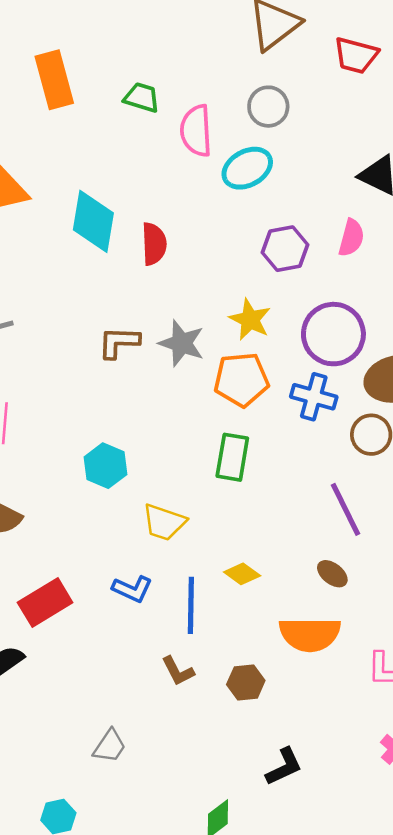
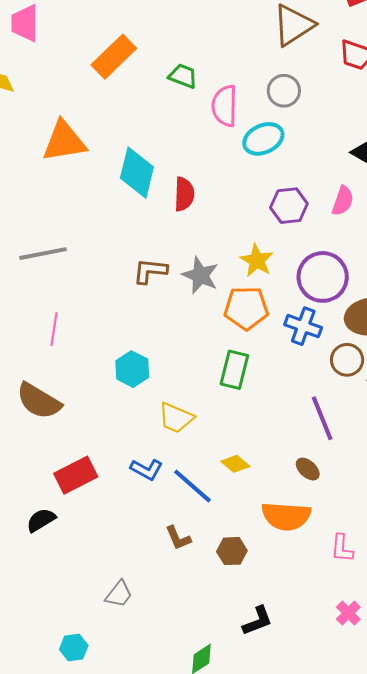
orange rectangle: (54, 80) -> (114, 57), turned 57
blue line: (191, 605) -> (192, 486), turned -54

